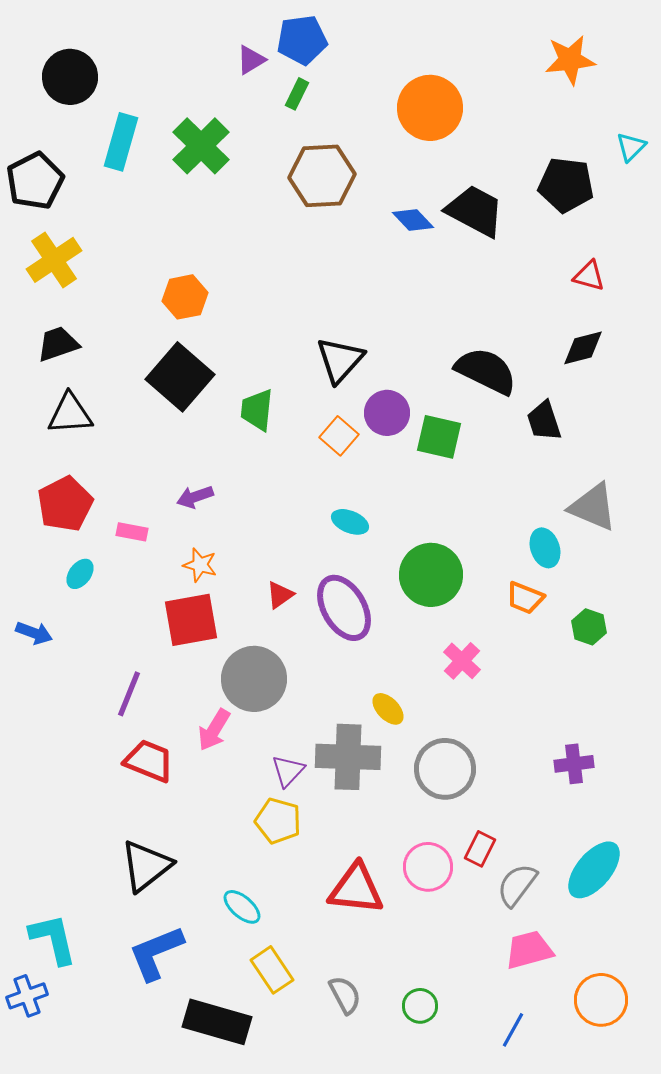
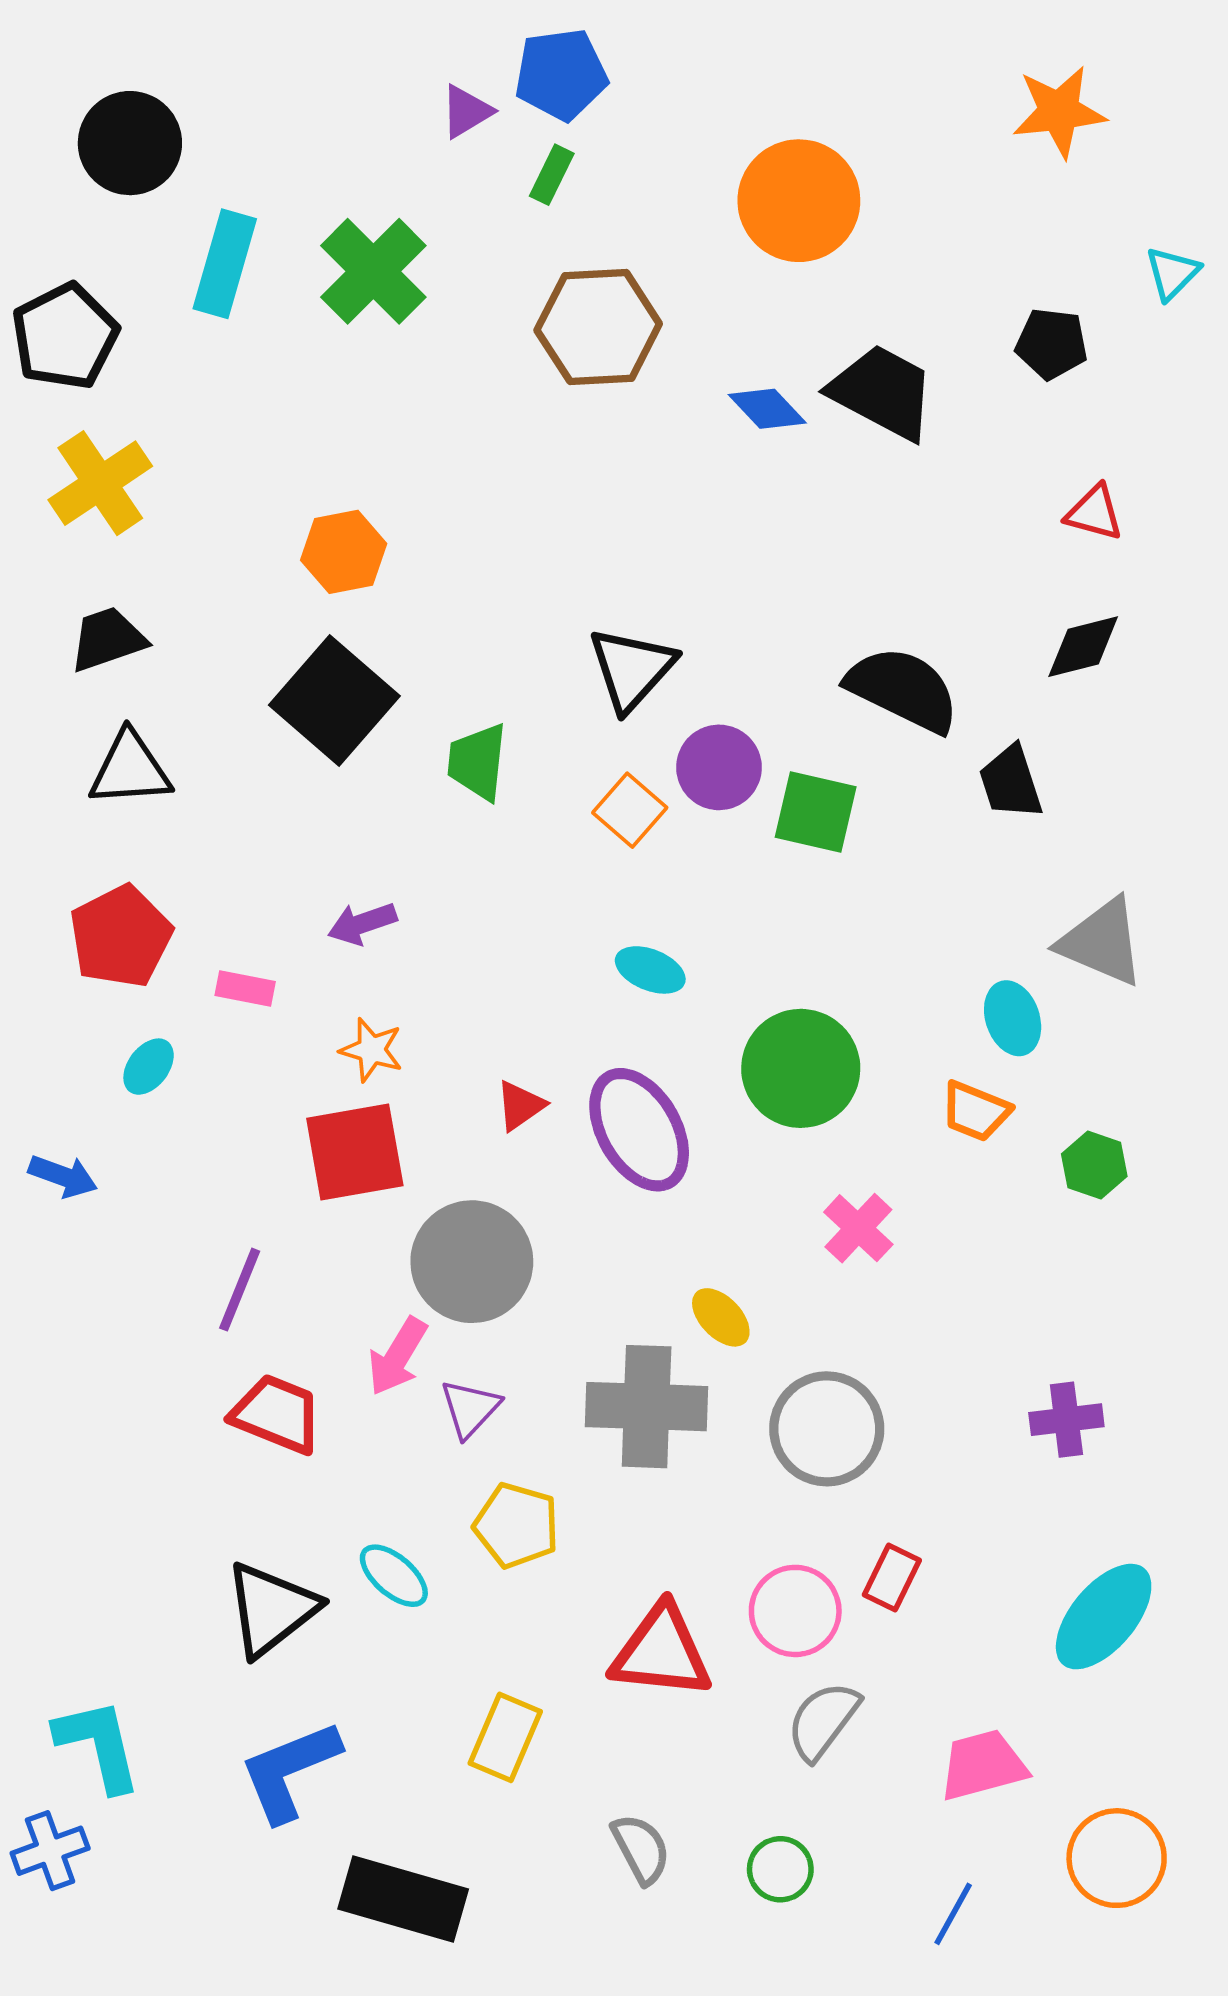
black pentagon: (566, 185) -> (1052, 344), size x0.7
purple triangle: (288, 771) -> (470, 1408), moved
gray semicircle: (517, 885) -> (823, 1721), moved
cyan ellipse: (242, 907) -> (394, 1576), moved
yellow rectangle: (272, 970) -> (505, 1737), moved, turned 57

